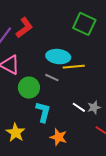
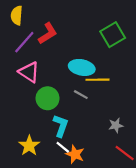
green square: (84, 24) -> (113, 35), turned 30
gray line: (52, 78) -> (81, 95), moved
white line: (79, 107) -> (63, 147), moved

